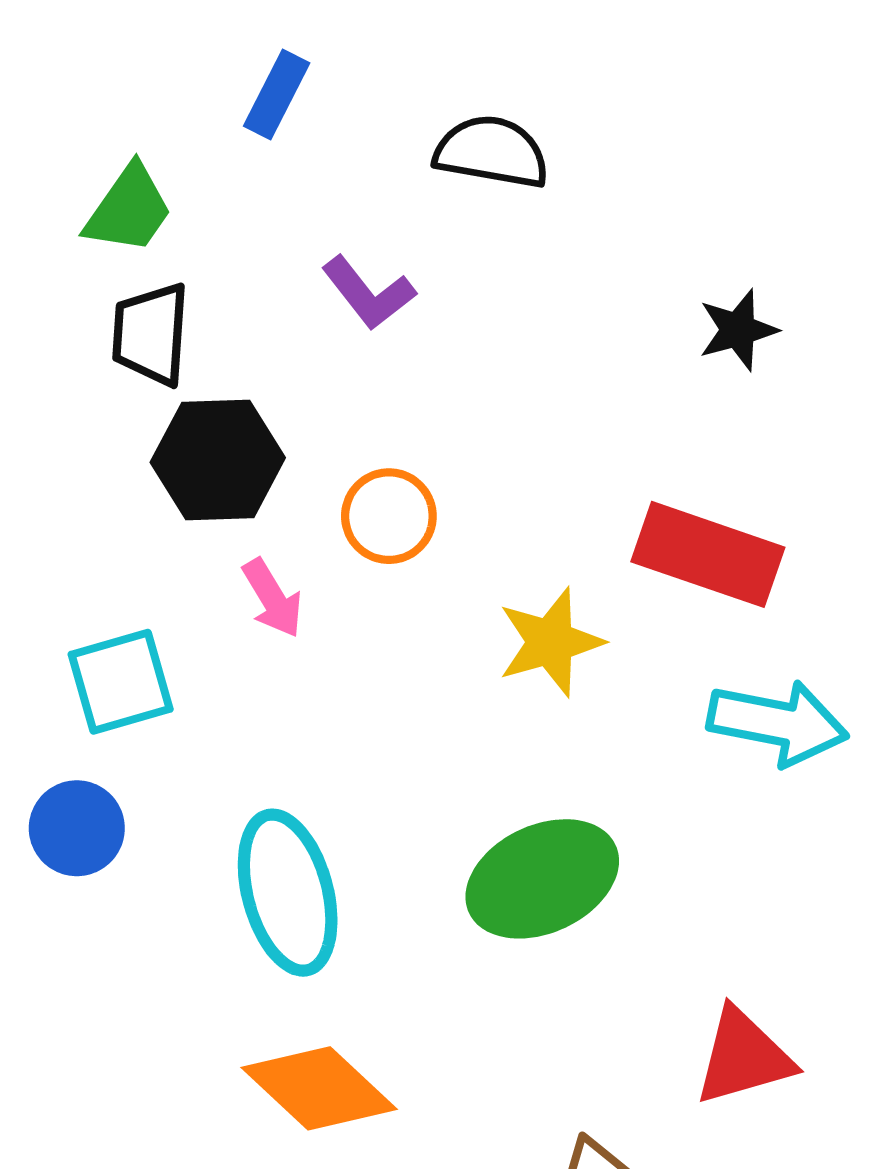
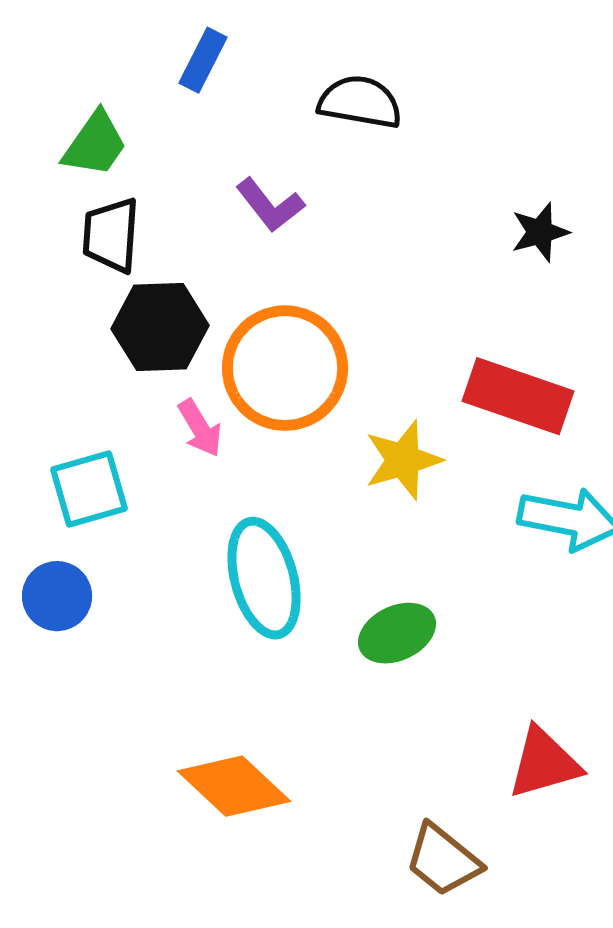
orange circle: (389, 516) -> (285, 368), size x1.8
green ellipse: (542, 879) -> (397, 633), size x0.7
cyan ellipse: (288, 893) -> (264, 578), moved

